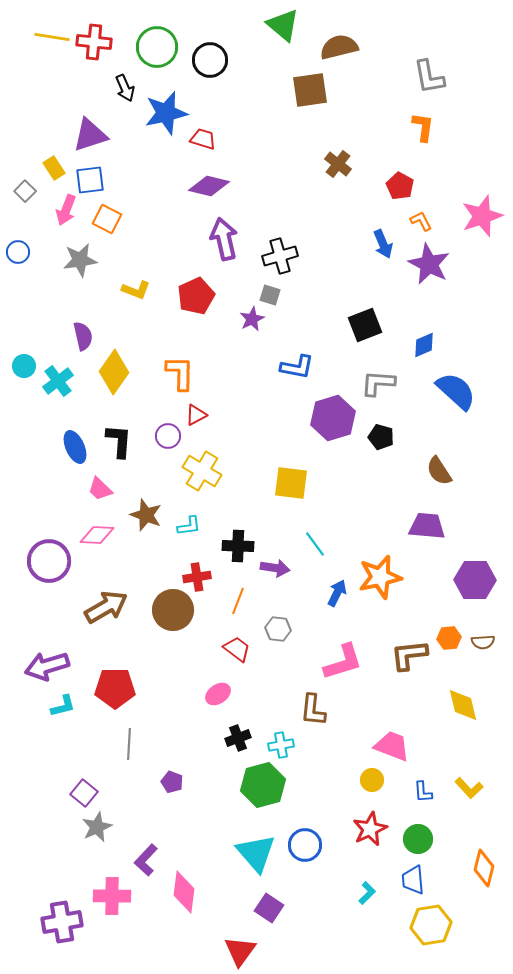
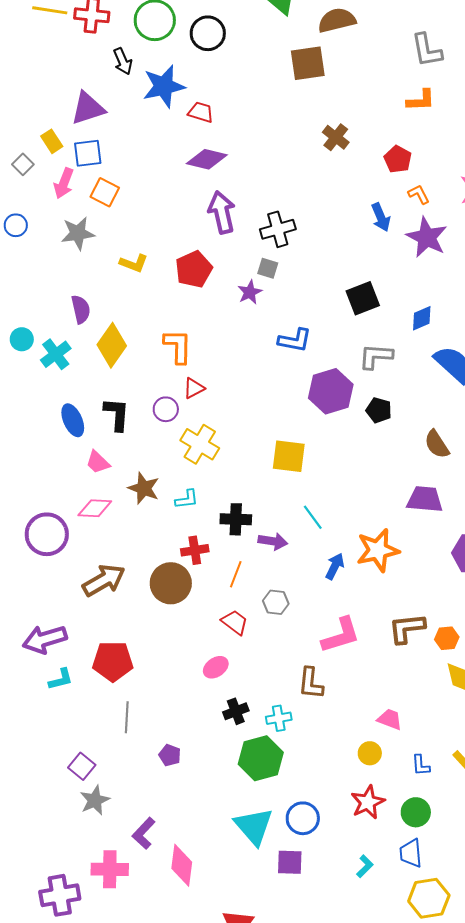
orange L-shape: (423, 127) -> (421, 100), turned 80
orange hexagon: (449, 638) -> (447, 638), moved
pink trapezoid: (392, 746) -> (390, 719), size x0.7
purple square: (269, 908) -> (290, 862), moved, turned -32

